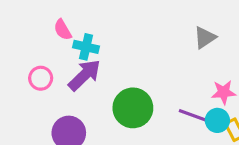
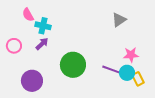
purple arrow: (84, 75) -> (42, 44), size x0.6

